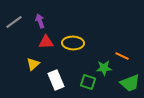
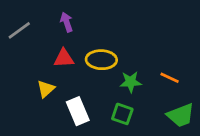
purple arrow: (40, 21) -> (67, 22), moved
green star: (104, 68) -> (131, 82), moved

